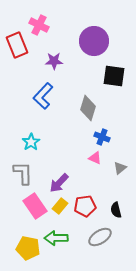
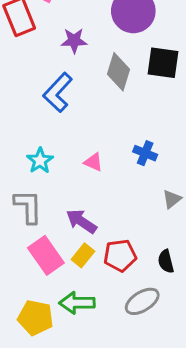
gray diamond: (88, 108) -> (118, 72), moved
pink triangle: (95, 158) -> (93, 162), moved
purple arrow: (59, 183) -> (81, 221), turned 80

